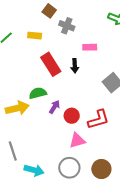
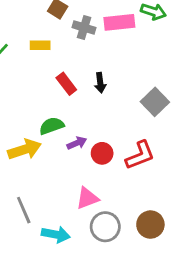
pink rectangle: (90, 47) -> (119, 22), moved, size x1.5
red rectangle: (51, 64) -> (66, 84), size x0.7
purple arrow: (54, 107) -> (77, 143), turned 40
pink triangle: (77, 140) -> (87, 198), moved

